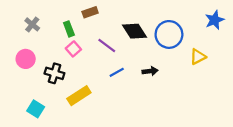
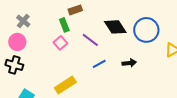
green rectangle: (69, 29) -> (64, 25), moved
pink circle: (26, 59) -> (17, 42), moved
black cross: (54, 73) -> (14, 65), moved

